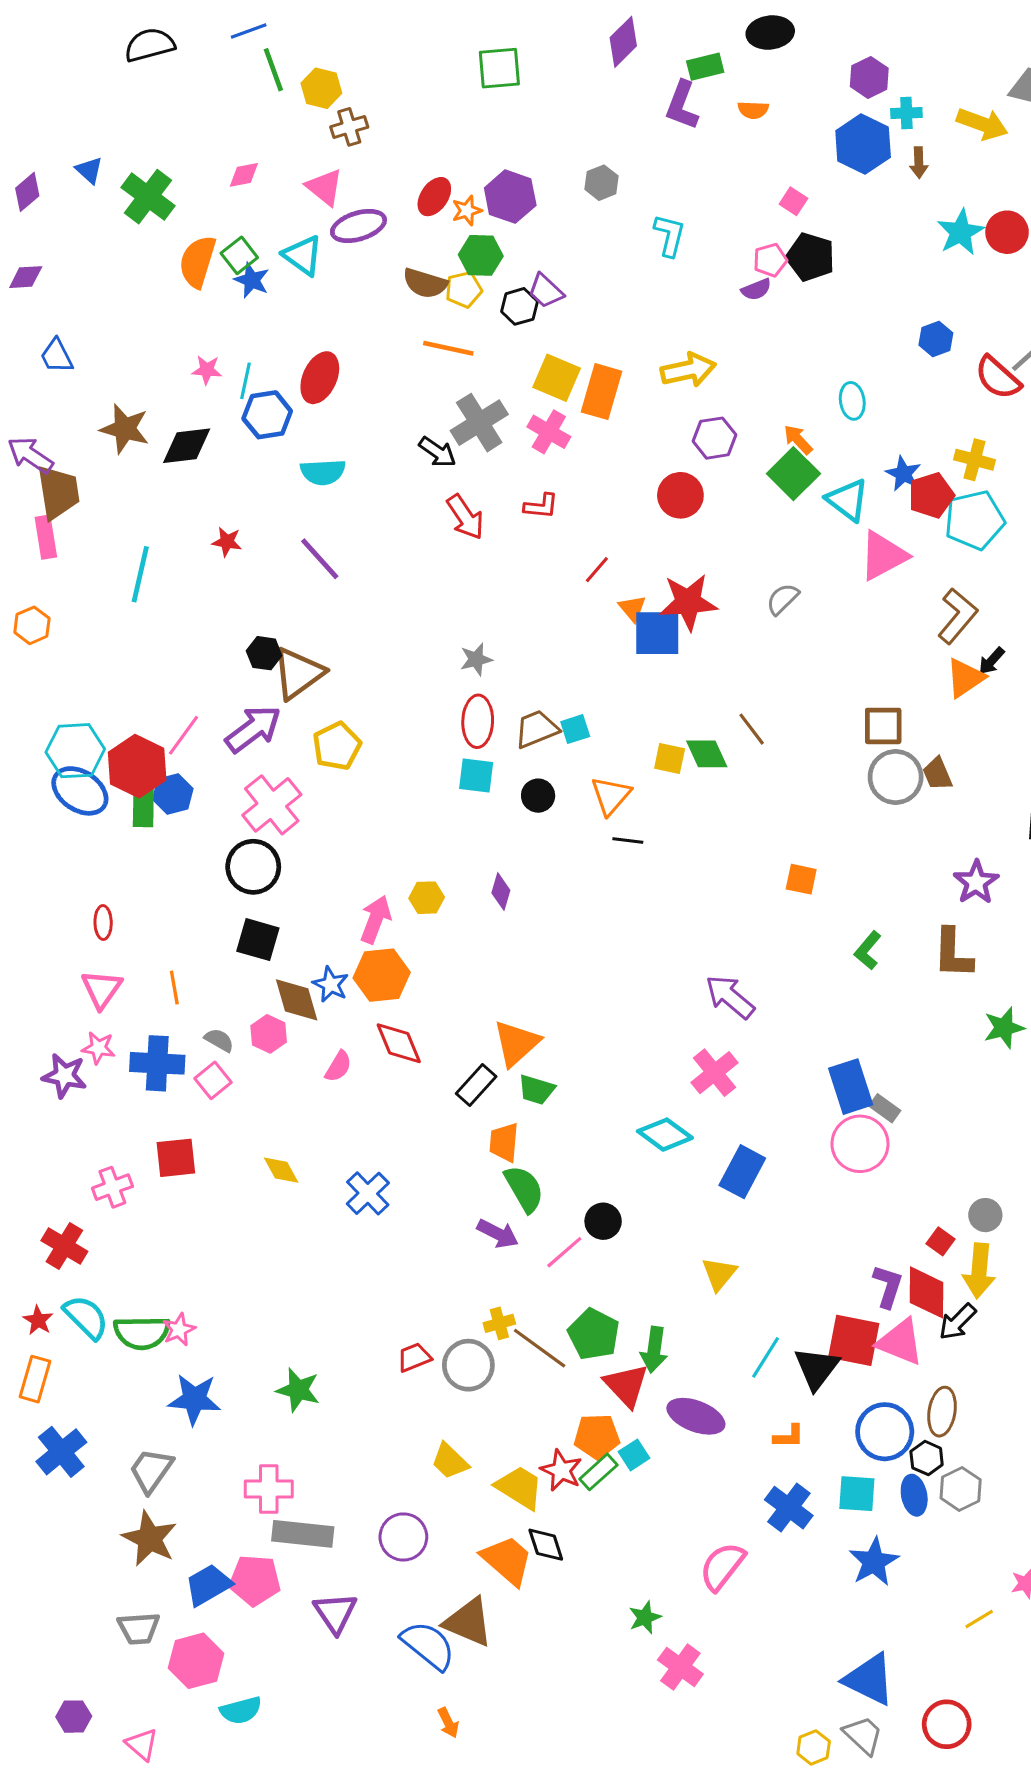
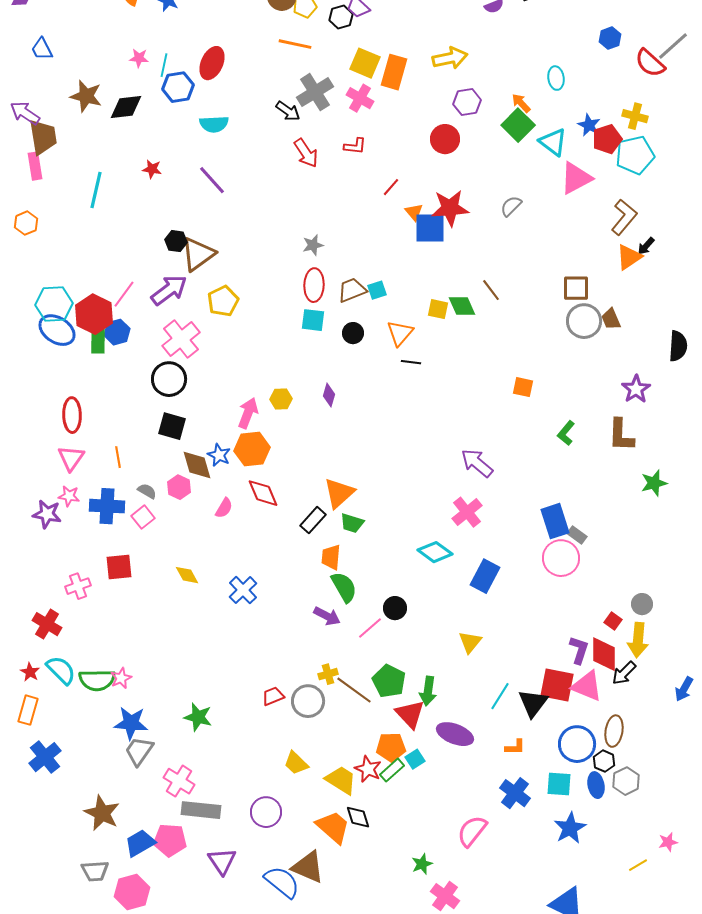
red ellipse: (103, 922) -> (72, 415), size x1.6
gray trapezoid: (151, 1470) -> (139, 751), moved
pink cross: (269, 1489) -> (179, 781), turned 32

